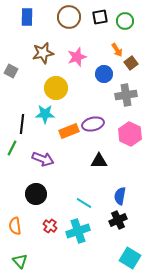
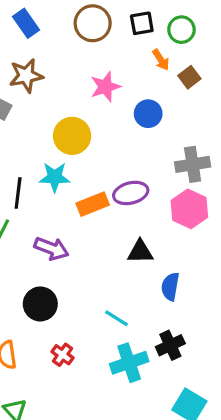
blue rectangle: (27, 17) -> (26, 23), turned -36
orange arrow: (117, 50) -> (161, 60), moved
brown star: (43, 53) -> (26, 76), moved
brown square: (131, 63) -> (189, 77), moved
gray cross: (126, 95) -> (193, 164), moved
blue semicircle: (120, 196) -> (170, 287), moved
cyan cross: (78, 231) -> (129, 363), moved

